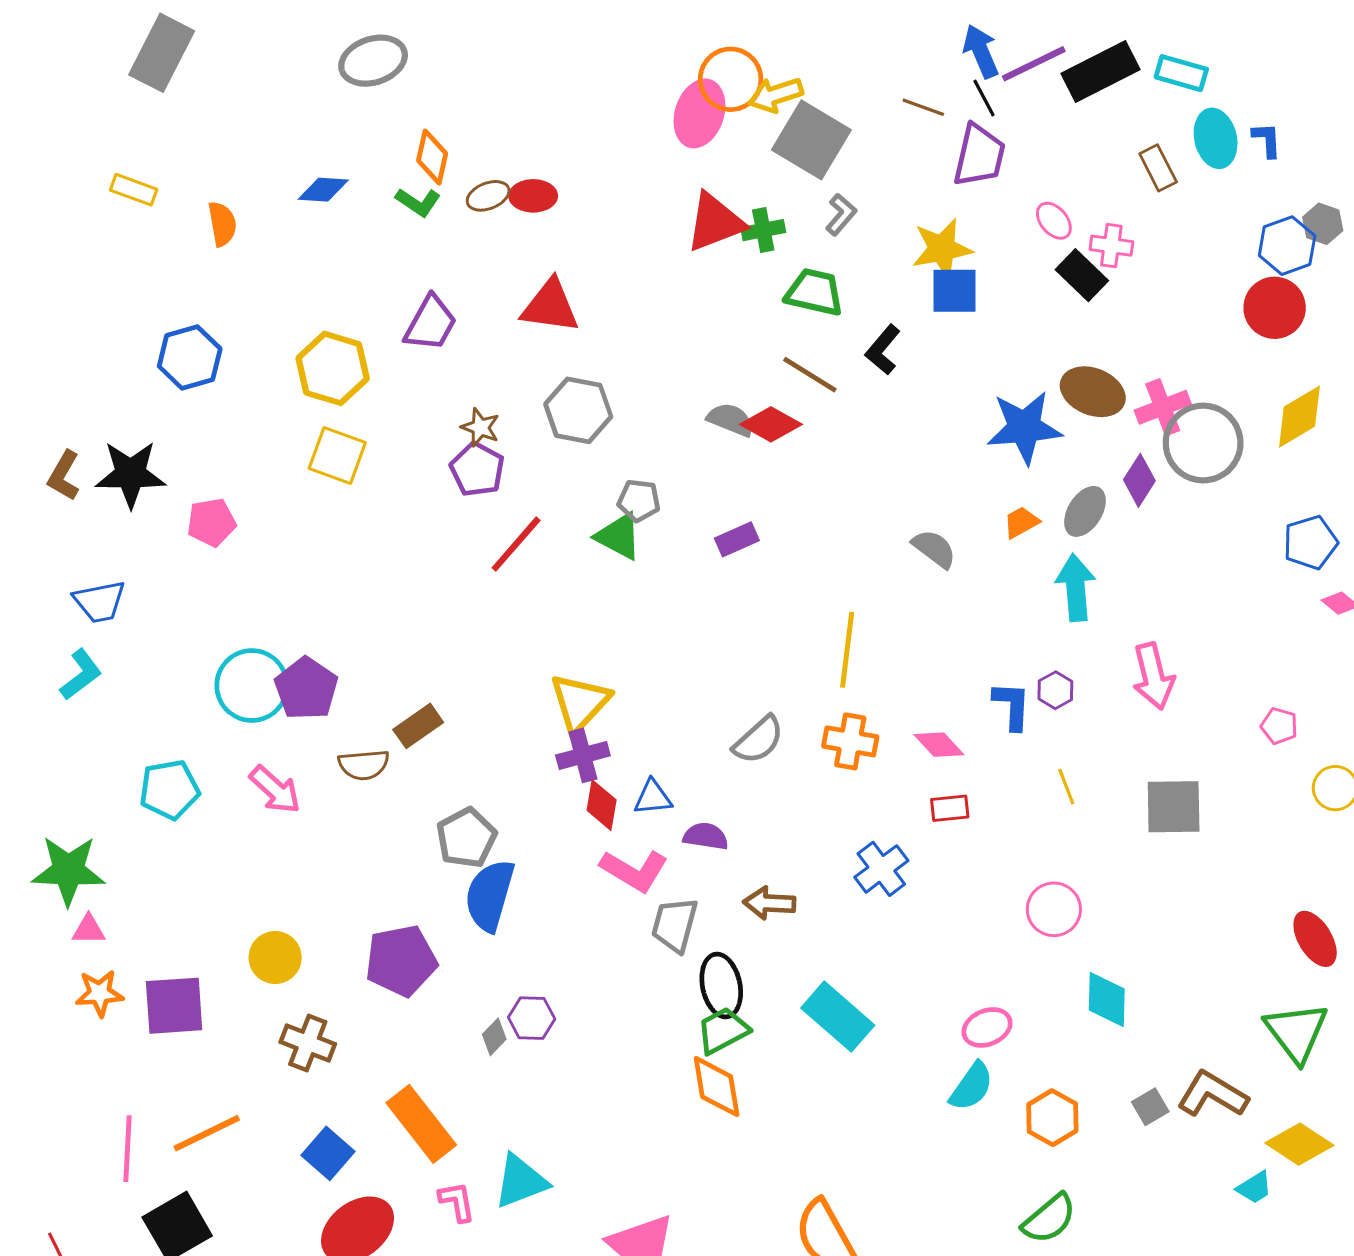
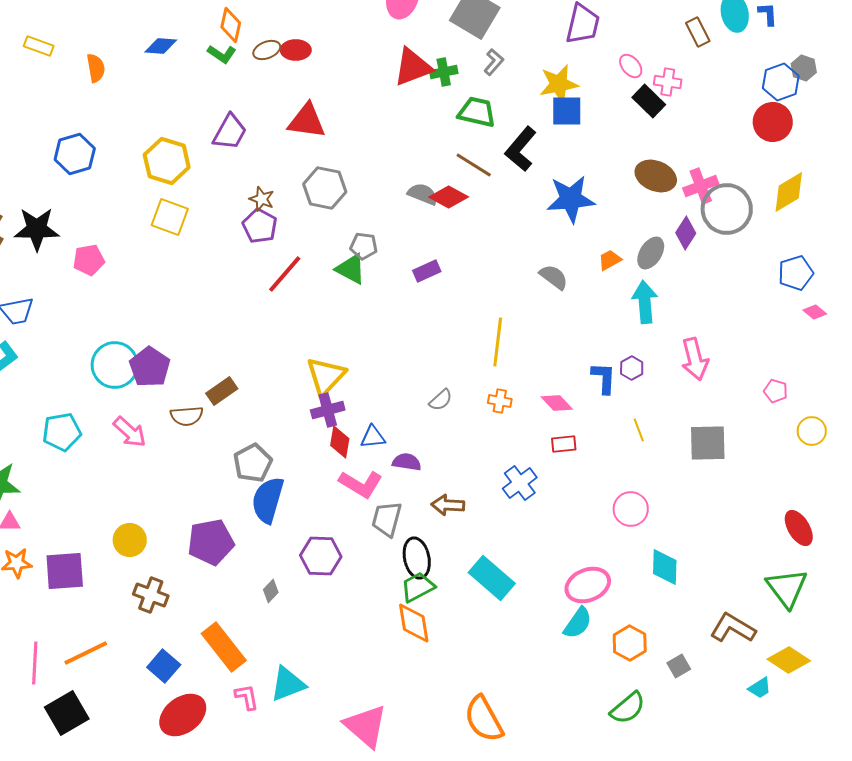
black L-shape: (883, 350) -> (521, 149), size x1.4
blue star: (1024, 427) -> (571, 199), moved
gray semicircle: (759, 740) -> (441, 400), size x0.7
orange cross: (850, 741) -> (500, 401), size x0.7
purple hexagon: (532, 1018) -> (321, 556), moved, size x1.4
pink ellipse: (987, 1027) -> (588, 585), size x1.4
gray square: (1150, 1107) -> (679, 666), moved

